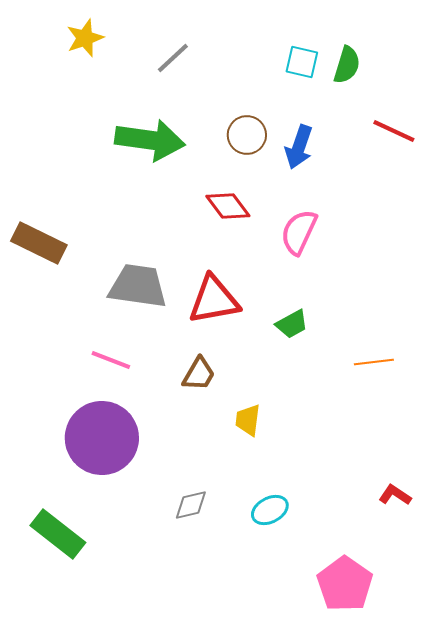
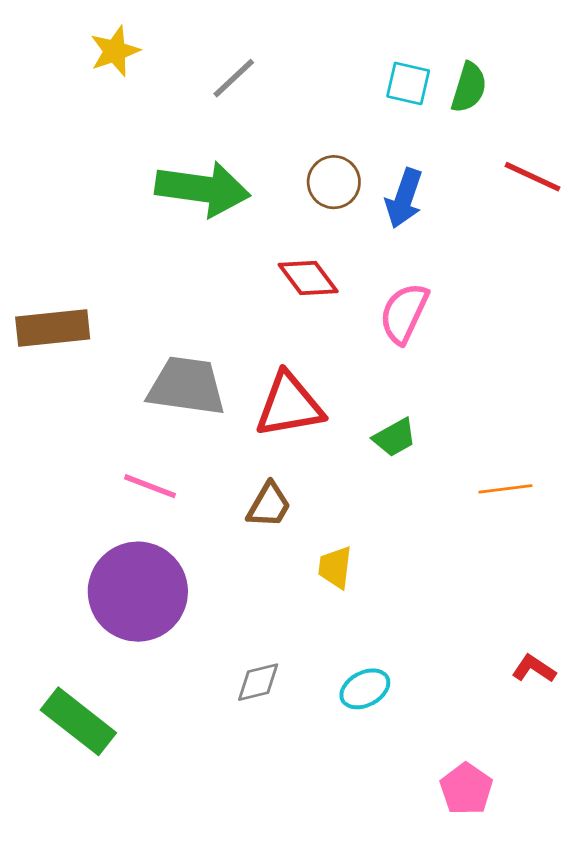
brown rectangle: (39, 243) -> (53, 328), turned -32
pink pentagon: (345, 584) -> (466, 789), size x0.7

